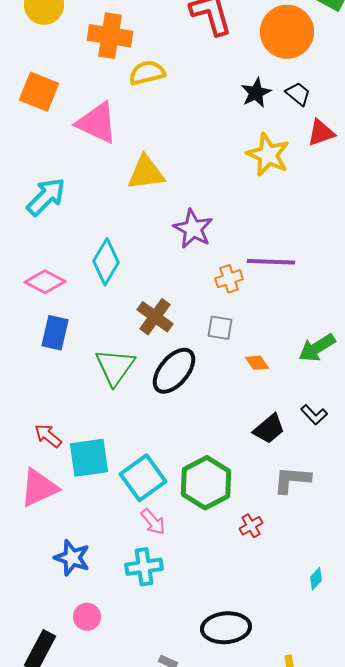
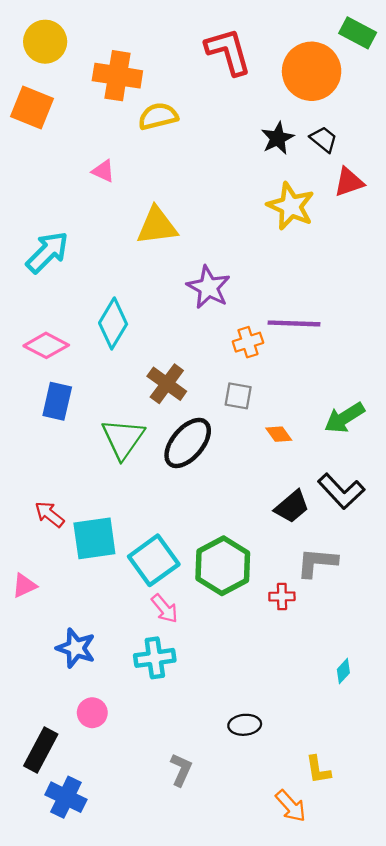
orange square: (39, 92) -> (32, 107), moved
pink triangle: (97, 123) -> (103, 171), size x0.5
black L-shape: (314, 415) -> (341, 491), size x1.6
pink triangle: (39, 488) -> (24, 586), moved, size x0.6
red cross: (251, 526) -> (282, 596), moved, turned 30
black ellipse: (226, 628) -> (245, 725), size x0.6

